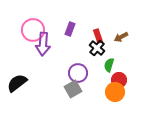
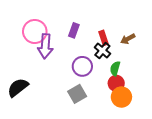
purple circle: (78, 73) -> (82, 66), moved
red circle: (119, 80) -> (116, 83), moved

